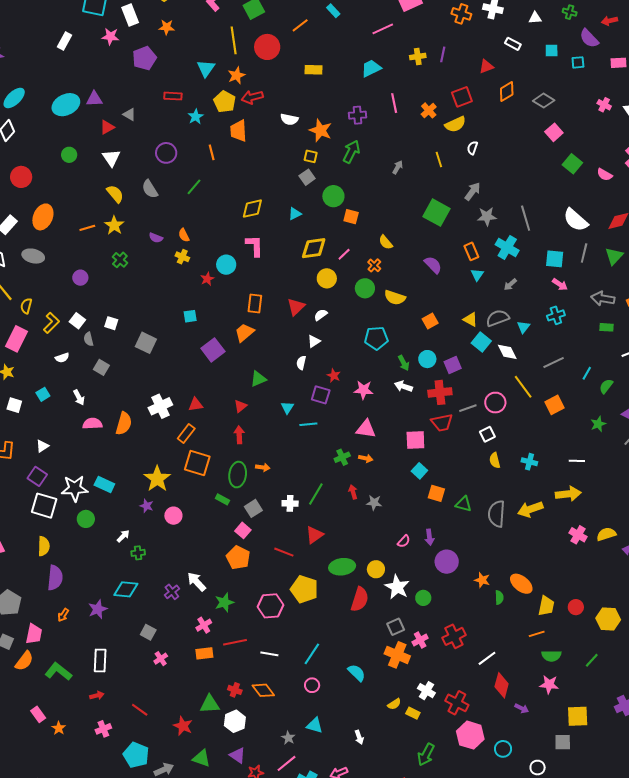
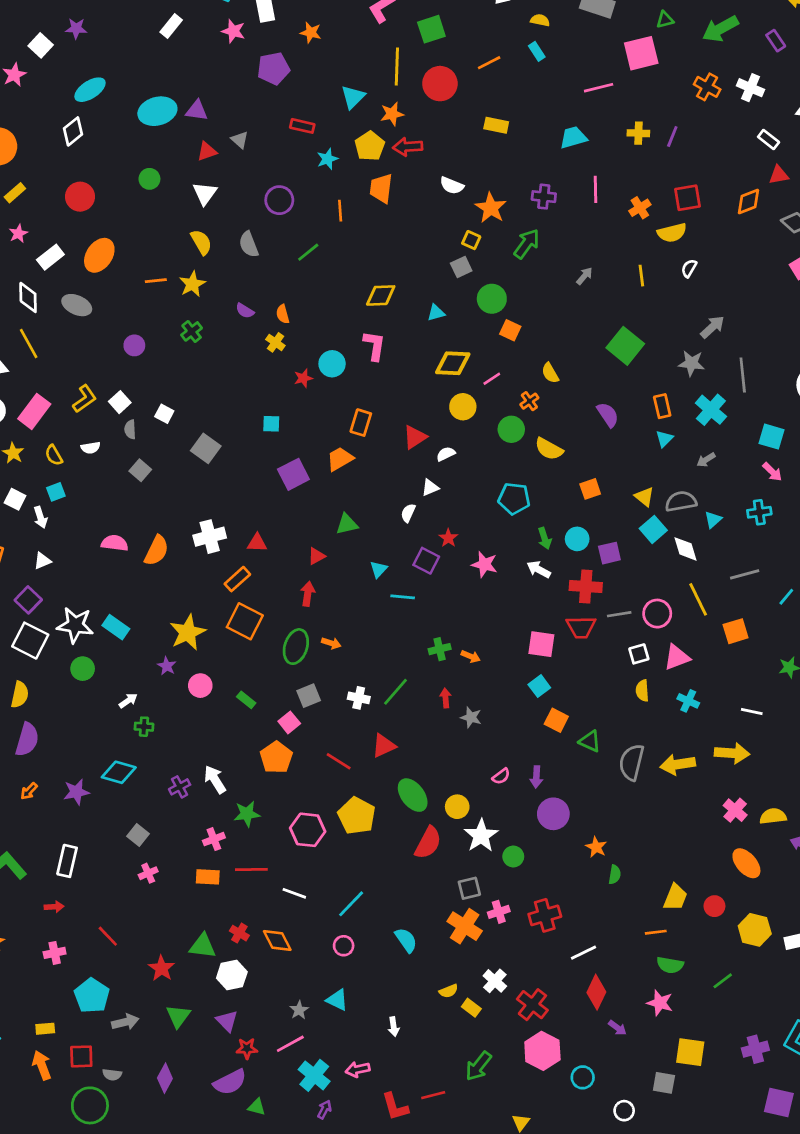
red triangle: (486, 66) -> (779, 175), moved
gray arrow: (473, 191) -> (712, 327), moved
yellow semicircle: (26, 306) -> (54, 455), moved, turned -56
white arrow: (79, 397) -> (40, 517), moved
pink triangle: (366, 429) -> (677, 657), moved, turned -40
green rectangle: (222, 499) -> (246, 700), moved
green ellipse: (342, 567) -> (413, 795), turned 50
orange ellipse: (521, 584) -> (746, 863), moved
green triangle: (201, 758) -> (178, 1016), turned 36

